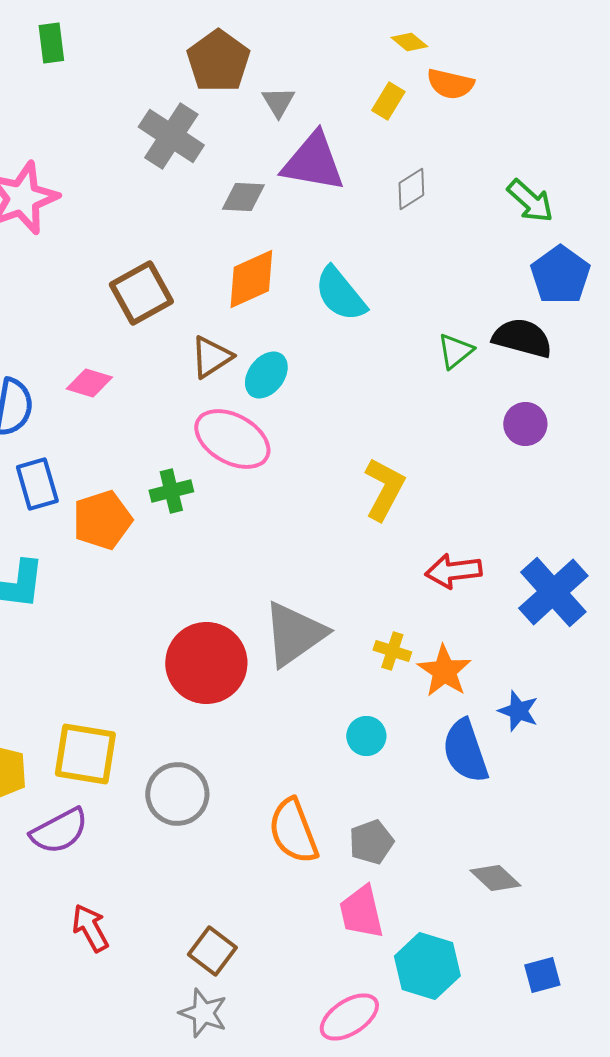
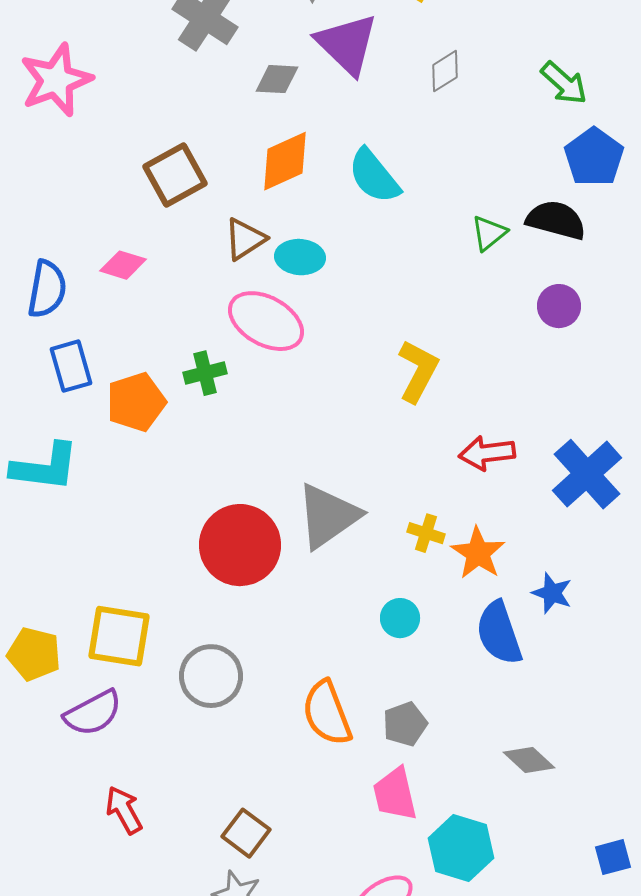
purple triangle: (313, 162) -> (347, 44), turned 34
cyan ellipse: (266, 375) -> (300, 257), turned 57
blue square: (542, 975) -> (613, 857), moved

